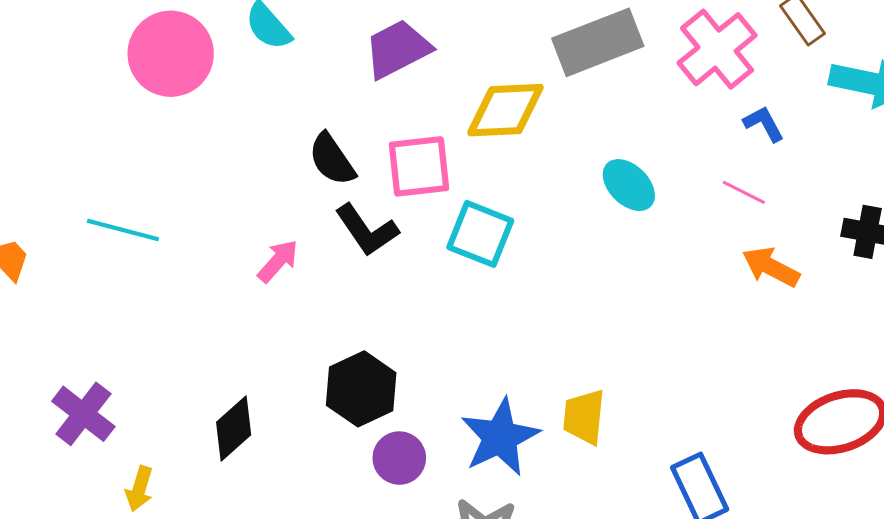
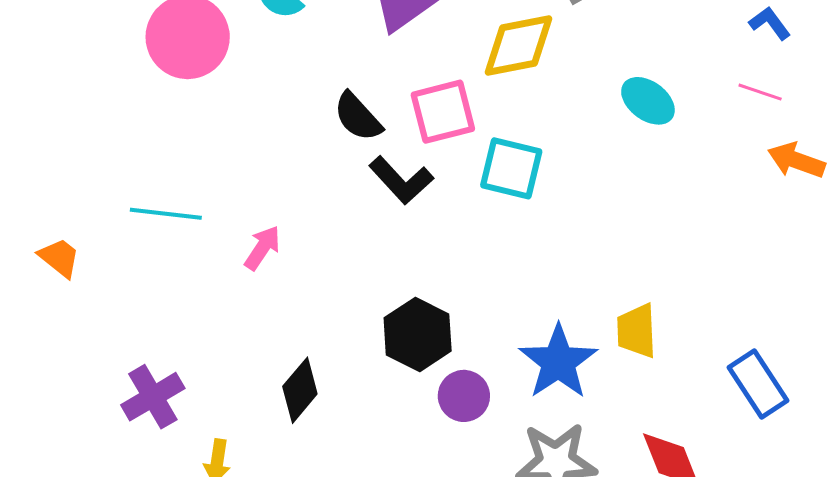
pink arrow: (278, 261) -> (262, 248), moved
purple cross: (83, 414) -> (153, 397), turned 30

